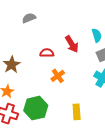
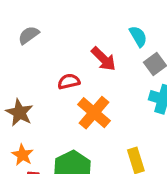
orange cross: (58, 76) -> (94, 113), size x1.5

